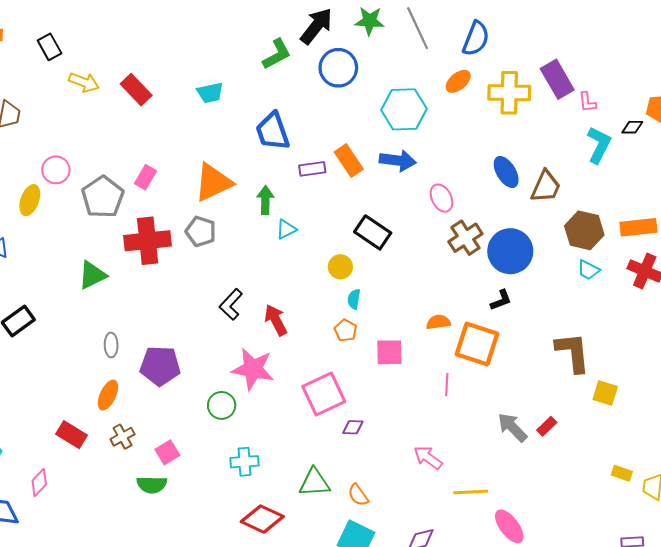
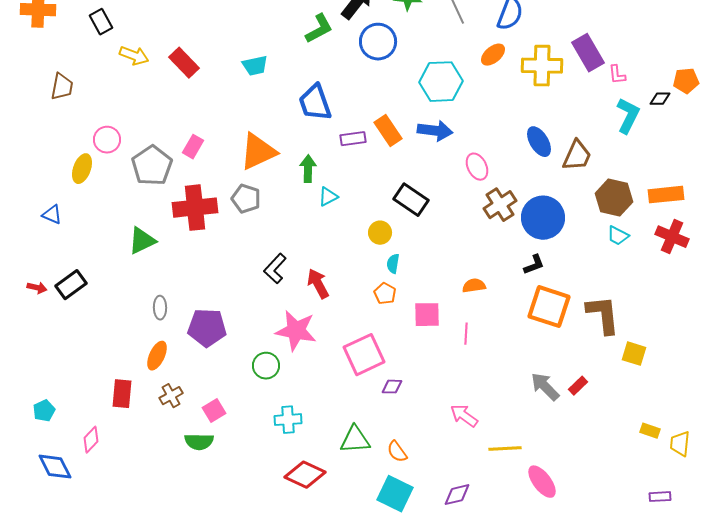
orange square: (477, 344) -> (549, 307), moved
pink line: (447, 385) -> (466, 334), moved
red rectangle: (71, 435) -> (122, 394), turned 64

